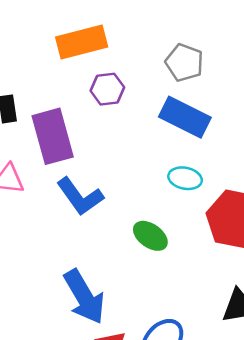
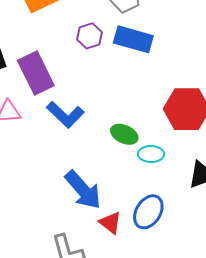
purple hexagon: (107, 89) -> (89, 36), moved
cyan ellipse: (185, 178) -> (151, 154), moved

